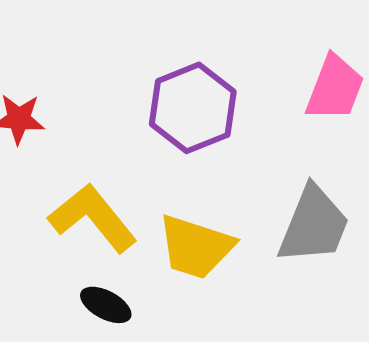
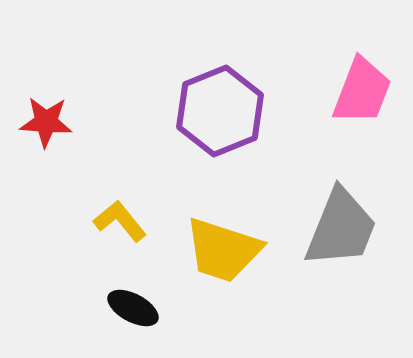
yellow L-shape: (93, 218) -> (120, 221), size x0.6

